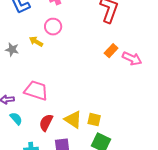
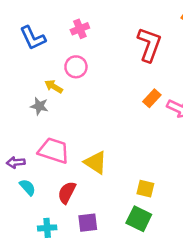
gray star: (12, 50) -> (39, 106), moved
yellow triangle: (73, 120) -> (96, 162), moved
yellow square: (94, 120) -> (145, 189), moved

